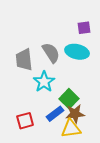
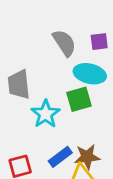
gray semicircle: (51, 53) -> (64, 43), moved
green square: (69, 99) -> (79, 99), moved, turned 30

